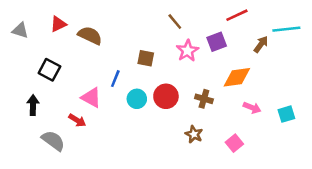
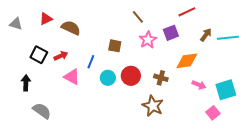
cyan line: (286, 29) -> (228, 38), moved
cyan square: (286, 114) -> (226, 90), size x1.5
red arrow: (77, 120) -> (61, 56), moved, turned -56
brown star: (194, 134) -> (153, 106), size x1.5
pink square: (234, 143) -> (213, 113), moved

